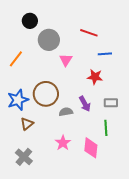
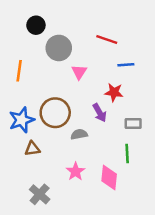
orange line: (16, 59) -> (19, 71), turned -30
purple arrow: (85, 104) -> (100, 113), moved
brown triangle: (27, 124) -> (32, 149), turned 32
gray cross: (24, 157) -> (40, 194), moved

